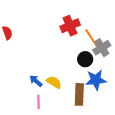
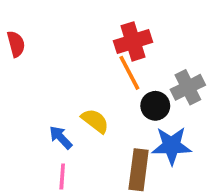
orange line: (91, 38) -> (129, 73), moved
yellow semicircle: (54, 82) -> (95, 121), moved

